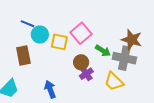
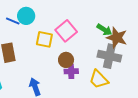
cyan circle: (40, 35) -> (26, 16), moved
green arrow: (103, 51) -> (104, 30), moved
purple cross: (86, 74) -> (71, 71), turned 32

